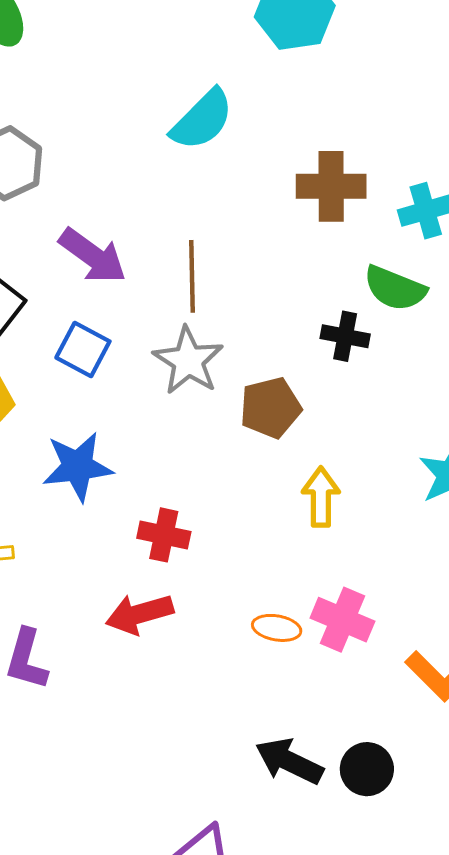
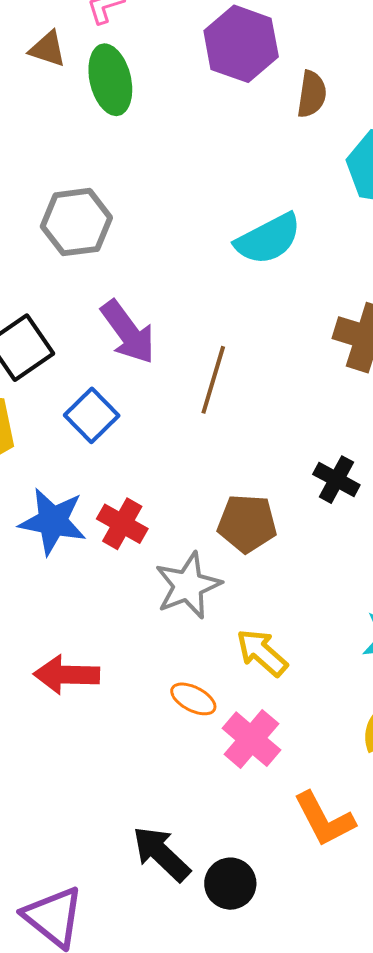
gray star: (188, 361) -> (188, 585), moved
yellow arrow: (321, 497) -> (262, 653), moved, turned -66
red cross: (164, 535) -> (122, 524), moved
orange ellipse: (277, 628) -> (193, 699), moved

